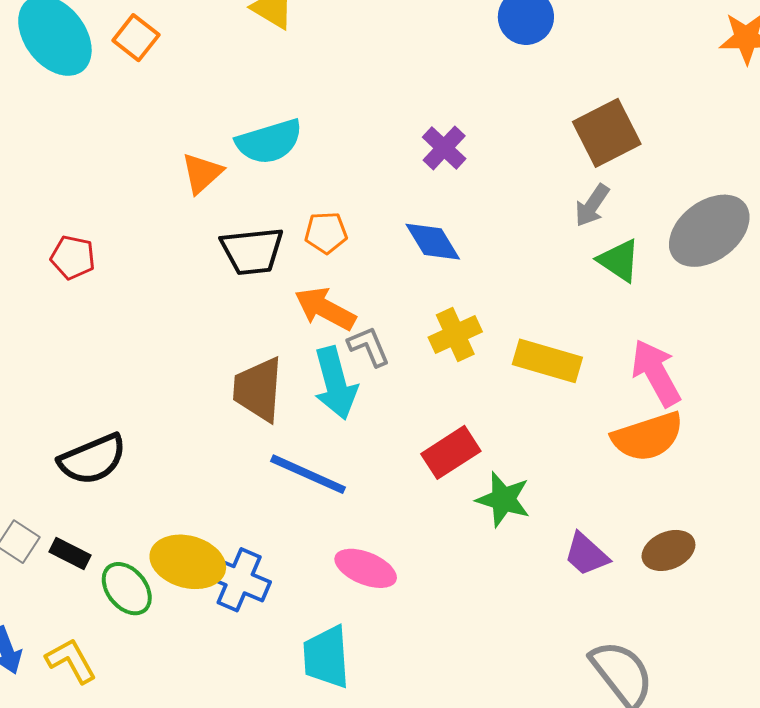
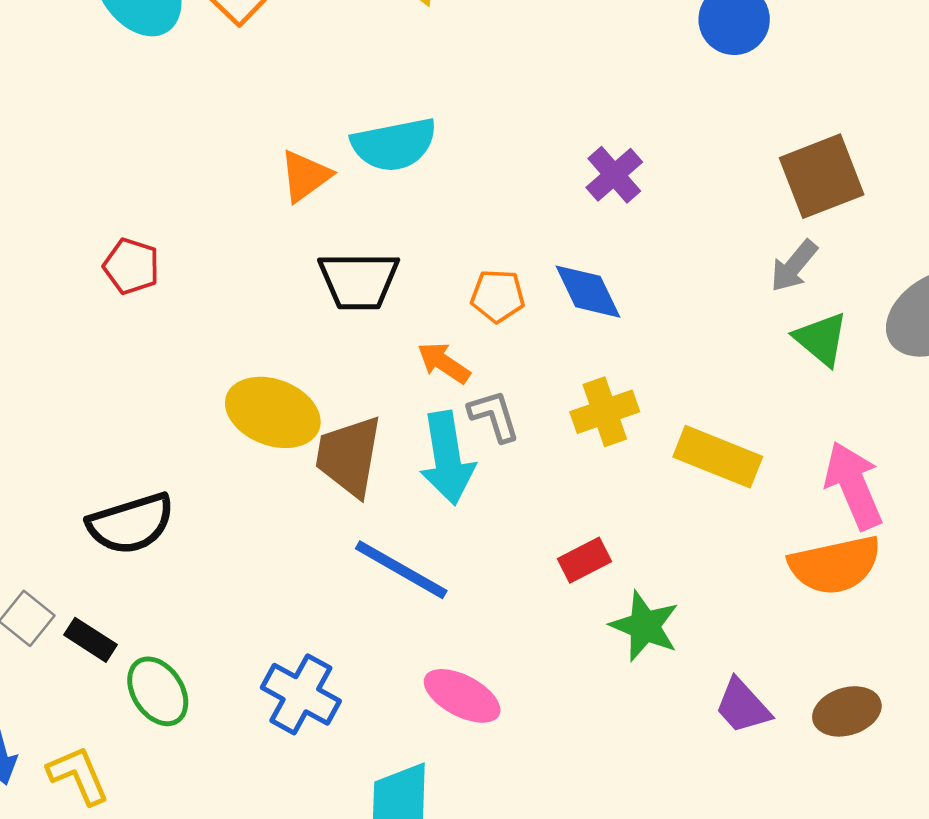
orange pentagon: (326, 233) -> (498, 296), moved
orange arrow: (325, 309) -> (444, 363), size x0.7
red rectangle: (451, 452) -> (584, 560), size x0.7
yellow ellipse: (188, 562) -> (273, 412), moved

